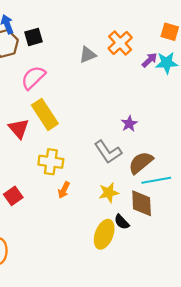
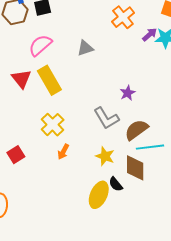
gray triangle: (88, 55) -> (85, 48), moved
red triangle: (19, 129) -> (21, 79), moved
yellow cross: (51, 162) -> (53, 125), turned 35
yellow star: (109, 193) -> (105, 156), turned 30

